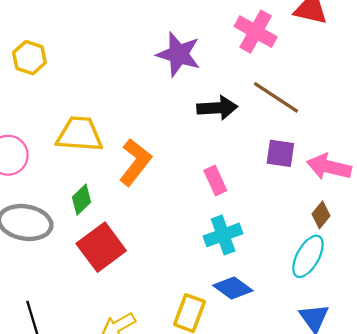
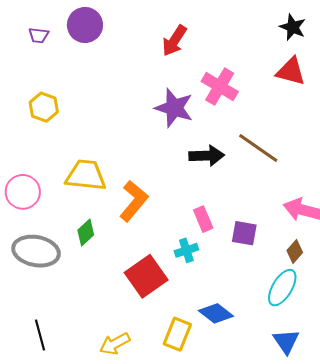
pink cross: (256, 32) -> (220, 87), moved
purple square: (280, 153) -> (244, 233), moved
cyan cross: (223, 235) -> (186, 250), moved, size x0.7
red square: (101, 247) -> (146, 276), moved

